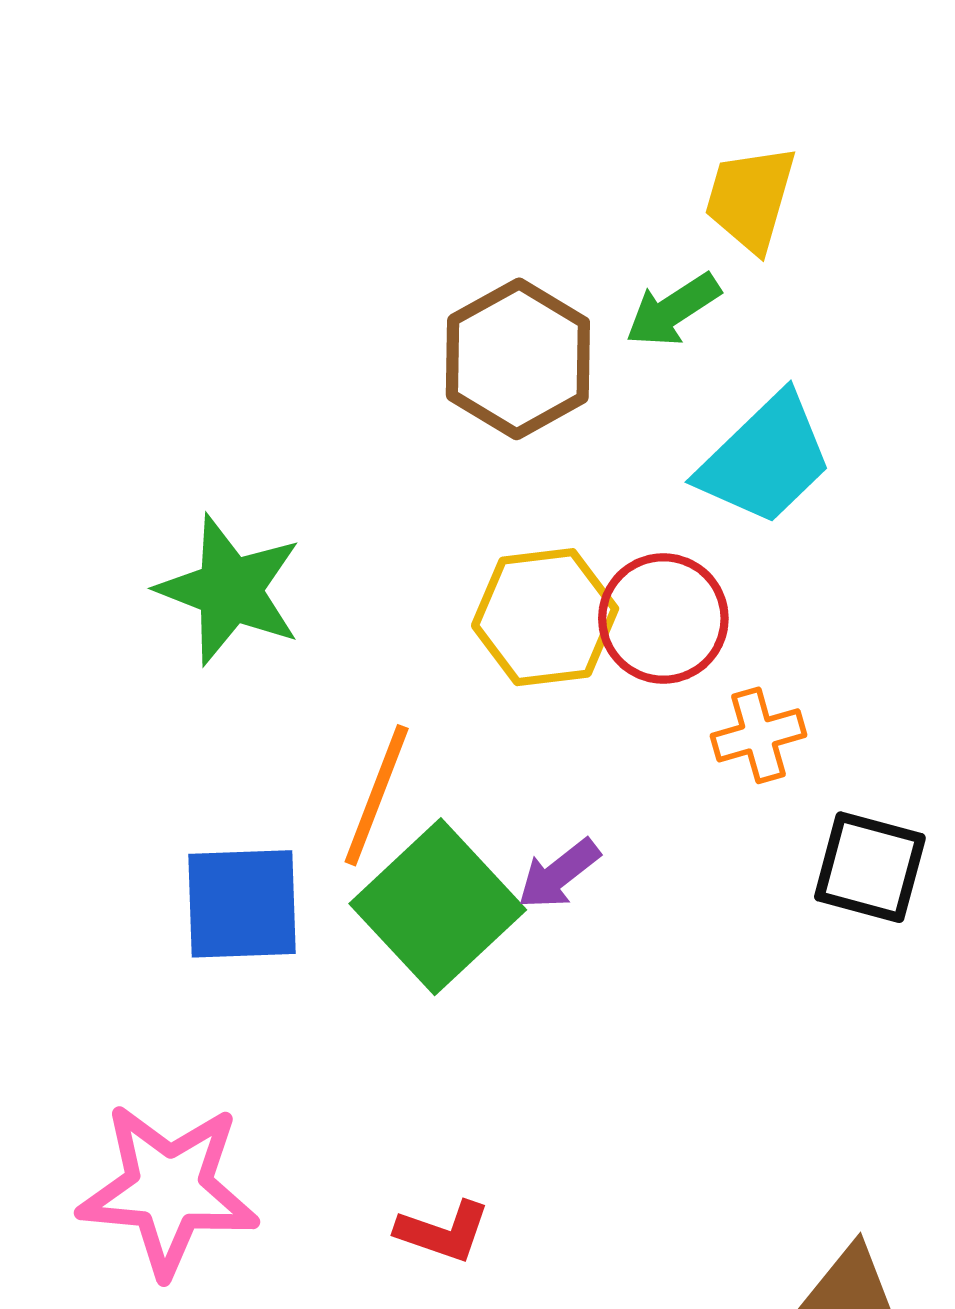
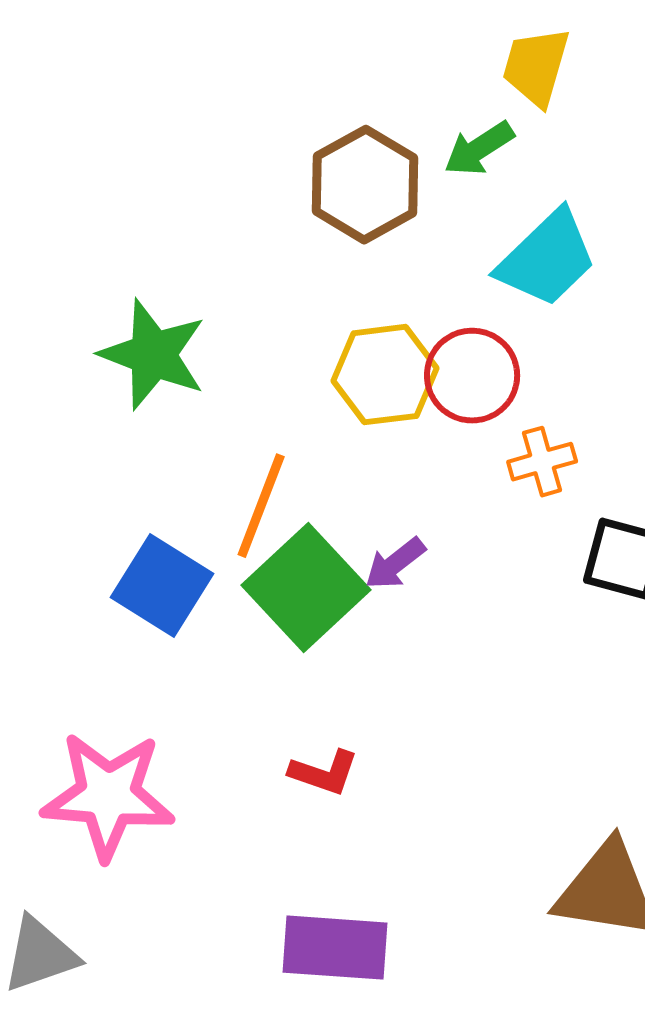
blue square: (242, 904) -> (162, 586), turned 34
red L-shape: (443, 1232) -> (324, 773), moved

